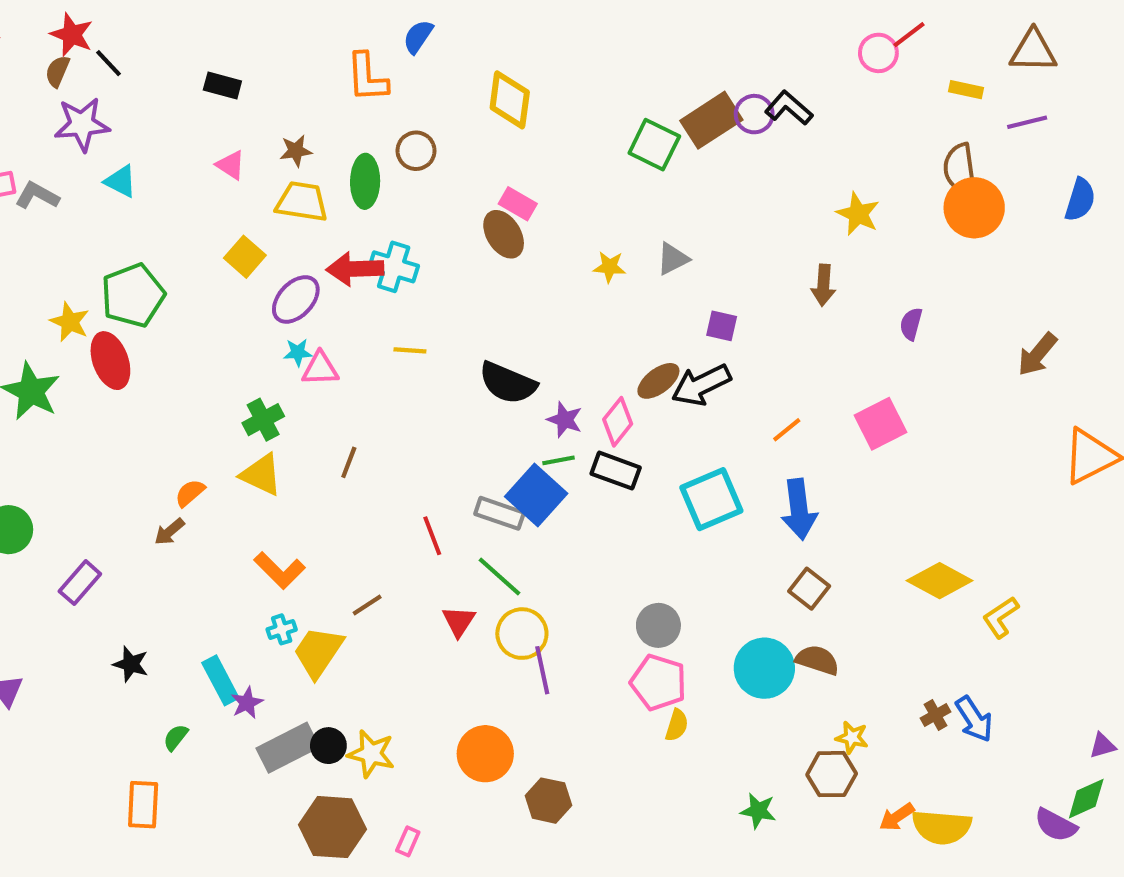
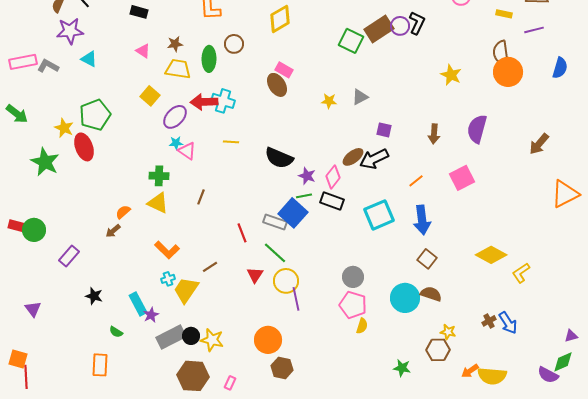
yellow diamond: (510, 100) -> (280, 19), turned 52
black L-shape: (789, 108) -> (417, 23), turned 75
brown arrow: (823, 285) -> (434, 134), moved
purple semicircle: (911, 324) -> (477, 129), size x1.8
pink triangle: (320, 369) -> (187, 151), turned 36
green cross: (263, 420) -> (159, 176), turned 30
green semicircle: (176, 737) -> (116, 332), turned -96
brown hexagon: (548, 801) -> (282, 368), moved

